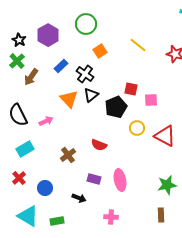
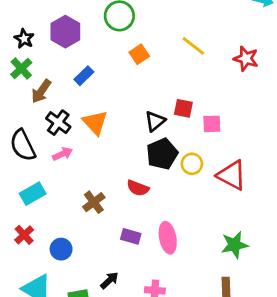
black cross: (85, 74) -> (58, 123), moved
black triangle: (91, 95) -> (155, 121), moved
black pentagon: (116, 107) -> (162, 154), moved
black arrow: (79, 198) -> (109, 280), moved, turned -64

